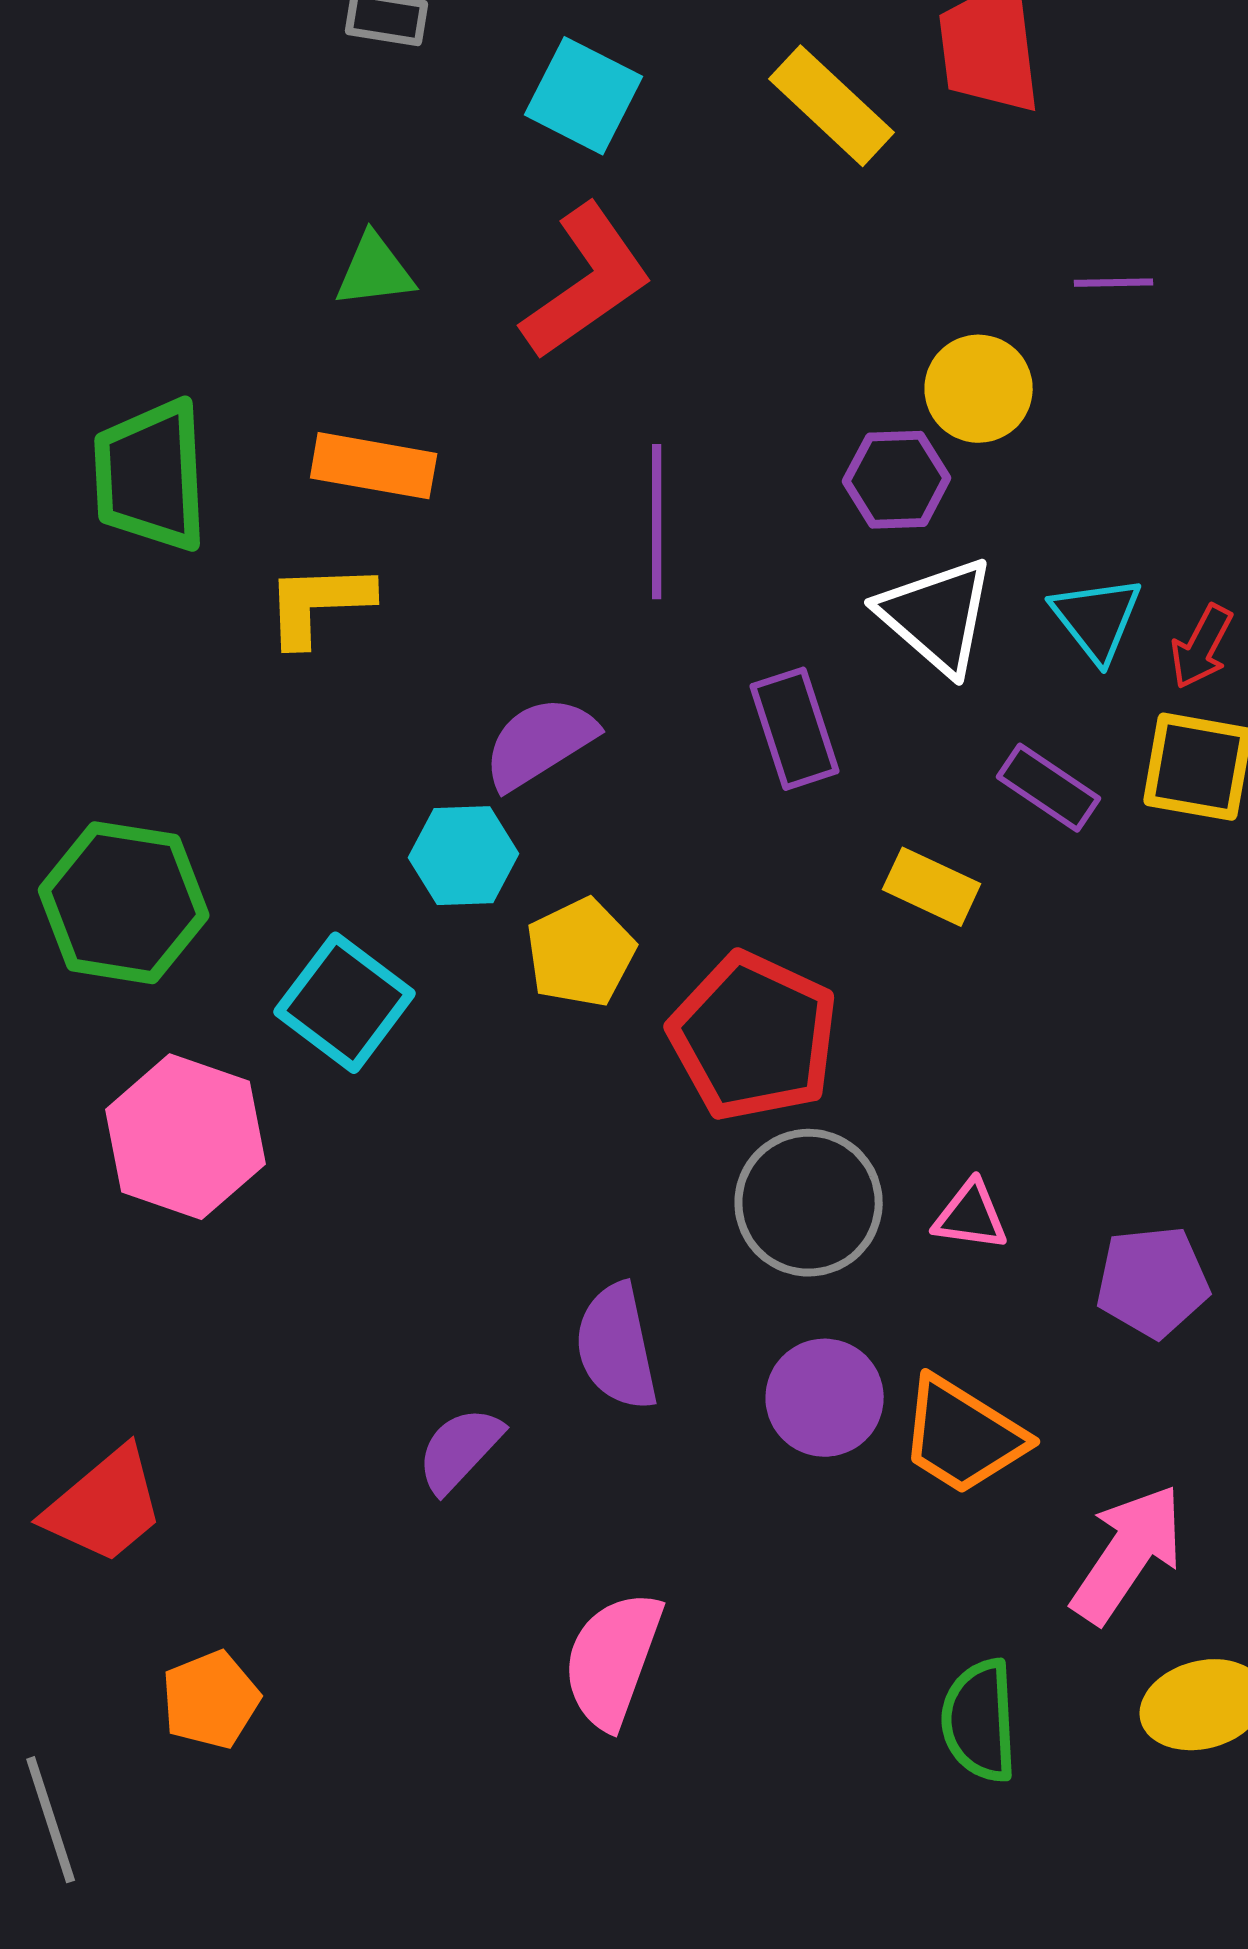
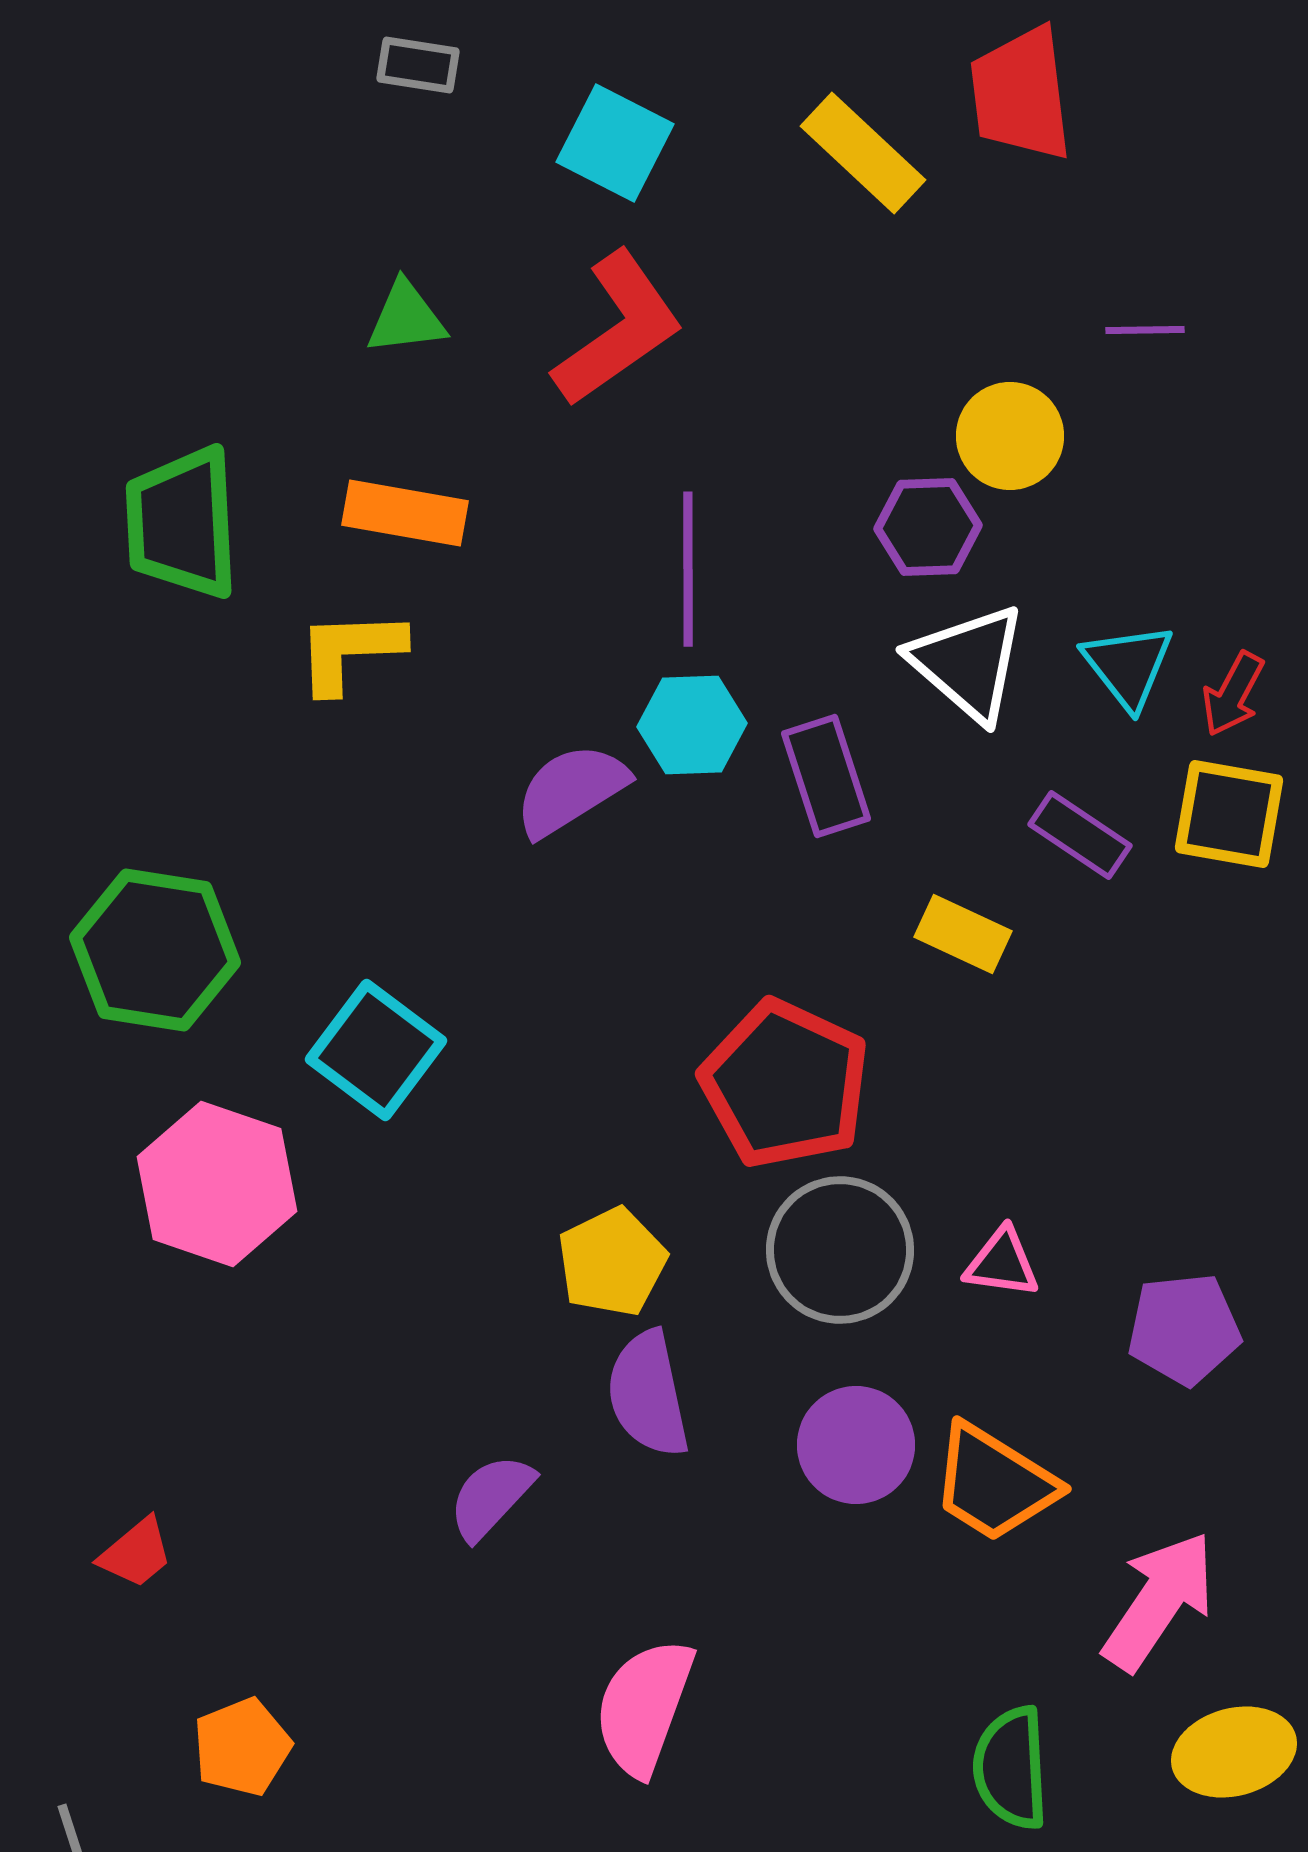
cyan hexagon: (464, 856) -> (692, 725), moved
yellow pentagon: (581, 953) -> (612, 1262), moved
red trapezoid: (105, 1506) -> (136, 1553), size x0.6

